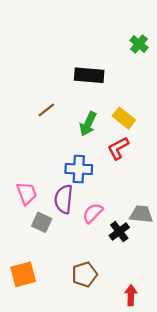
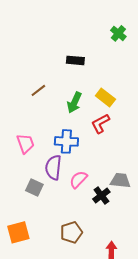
black rectangle: (89, 75) -> (75, 60), size x0.7
pink trapezoid: (27, 193) -> (25, 143), moved

